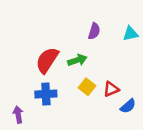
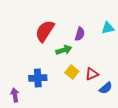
purple semicircle: (94, 31) -> (80, 34), moved
red semicircle: (47, 60) -> (45, 31), moved

